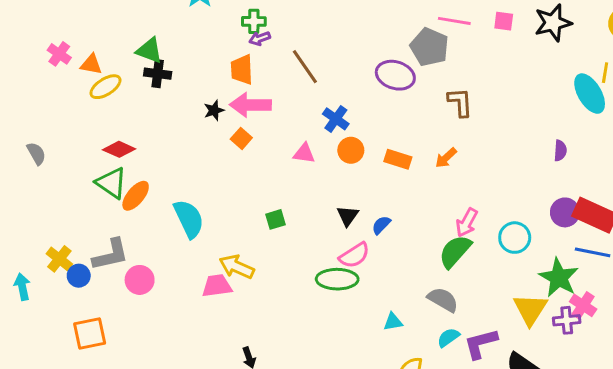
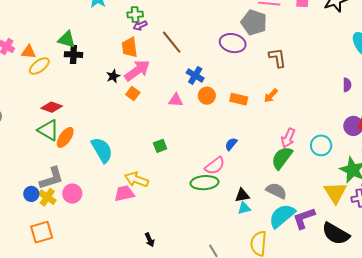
pink arrow: (250, 105) -> (137, 71), turned 148
black triangle: (348, 216) -> (242, 195), moved, turned 49
yellow cross: (59, 259) -> (47, 197), moved
cyan semicircle: (448, 338) -> (282, 216), size x1.8

